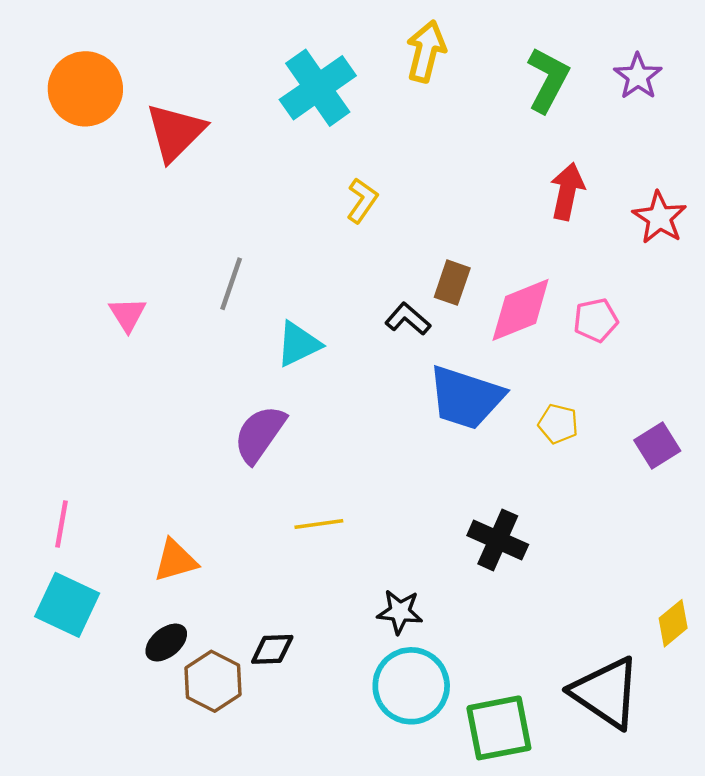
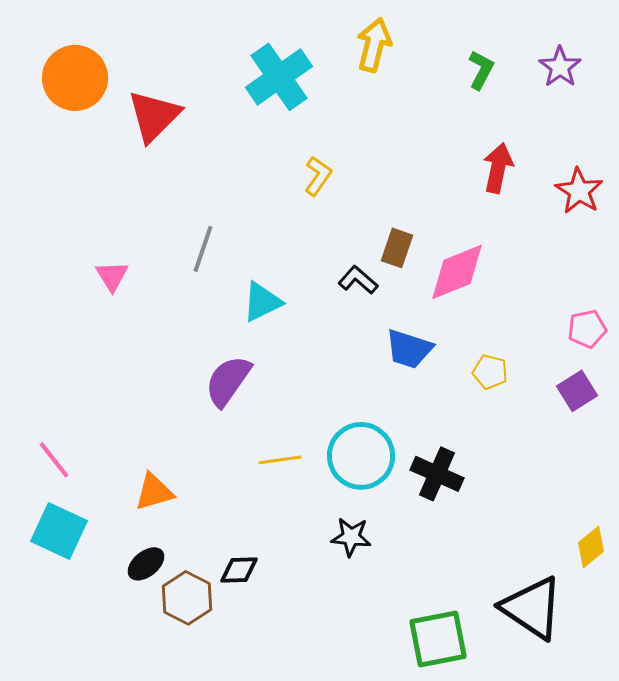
green L-shape: (548, 80) -> (481, 70), size x0.7
pink pentagon: (596, 320) -> (587, 329), moved
blue trapezoid: (466, 398) -> (409, 349), size x0.7
pink line: (61, 524) -> (54, 460), turned -48
cyan circle: (411, 686) -> (361, 456), moved

